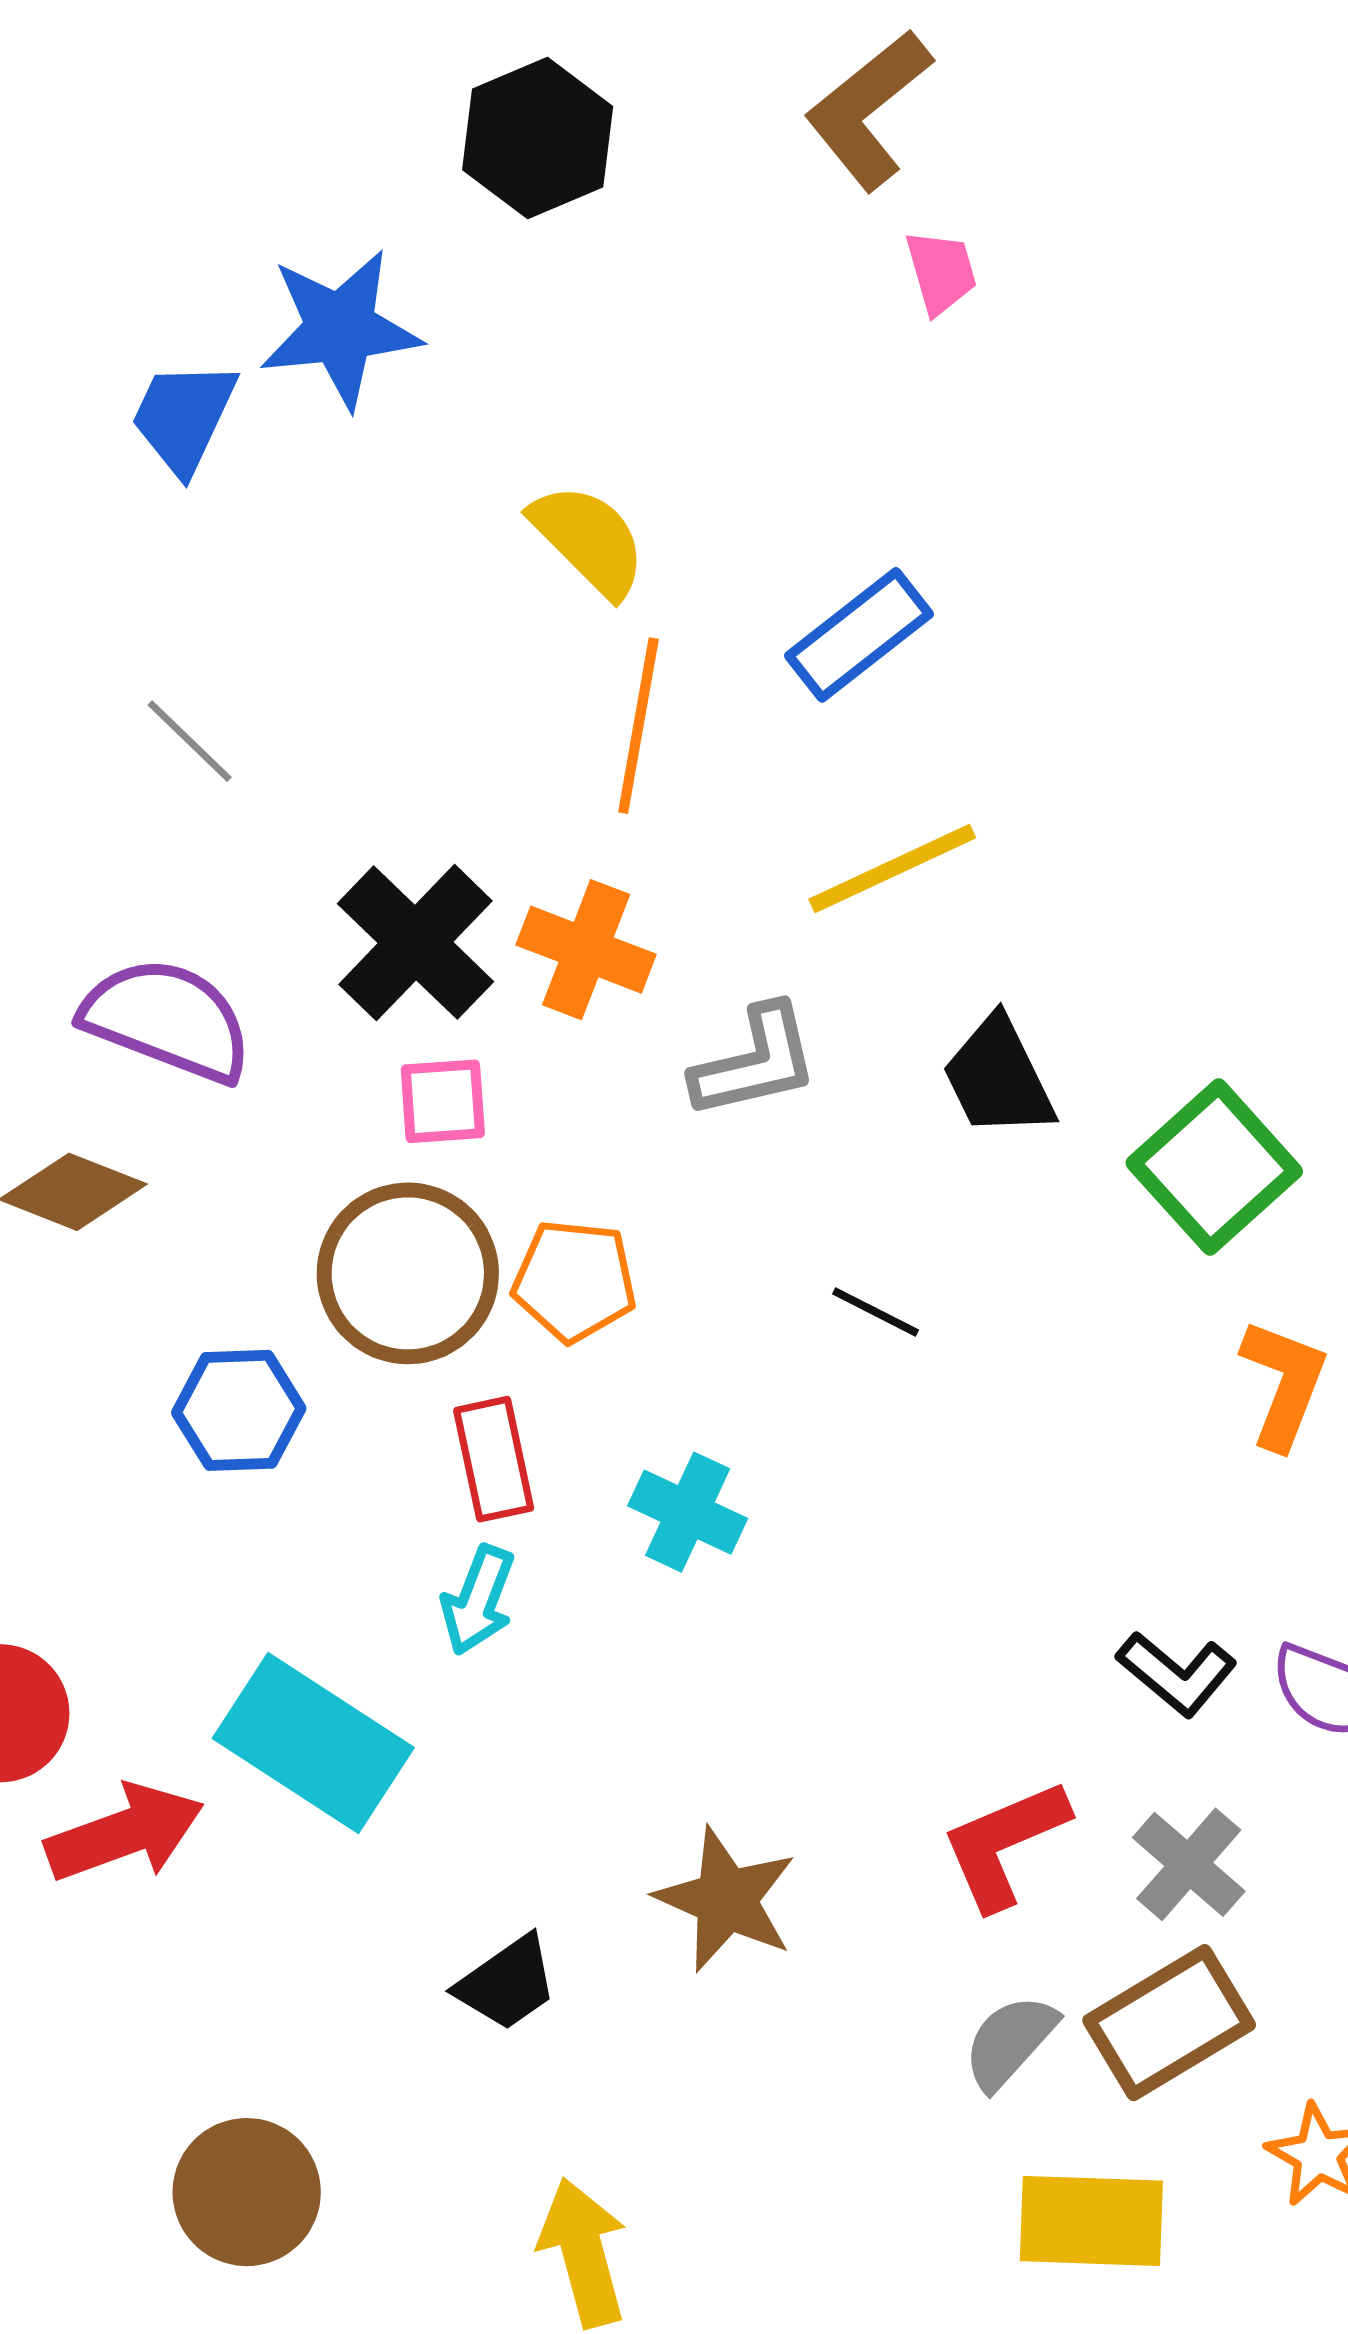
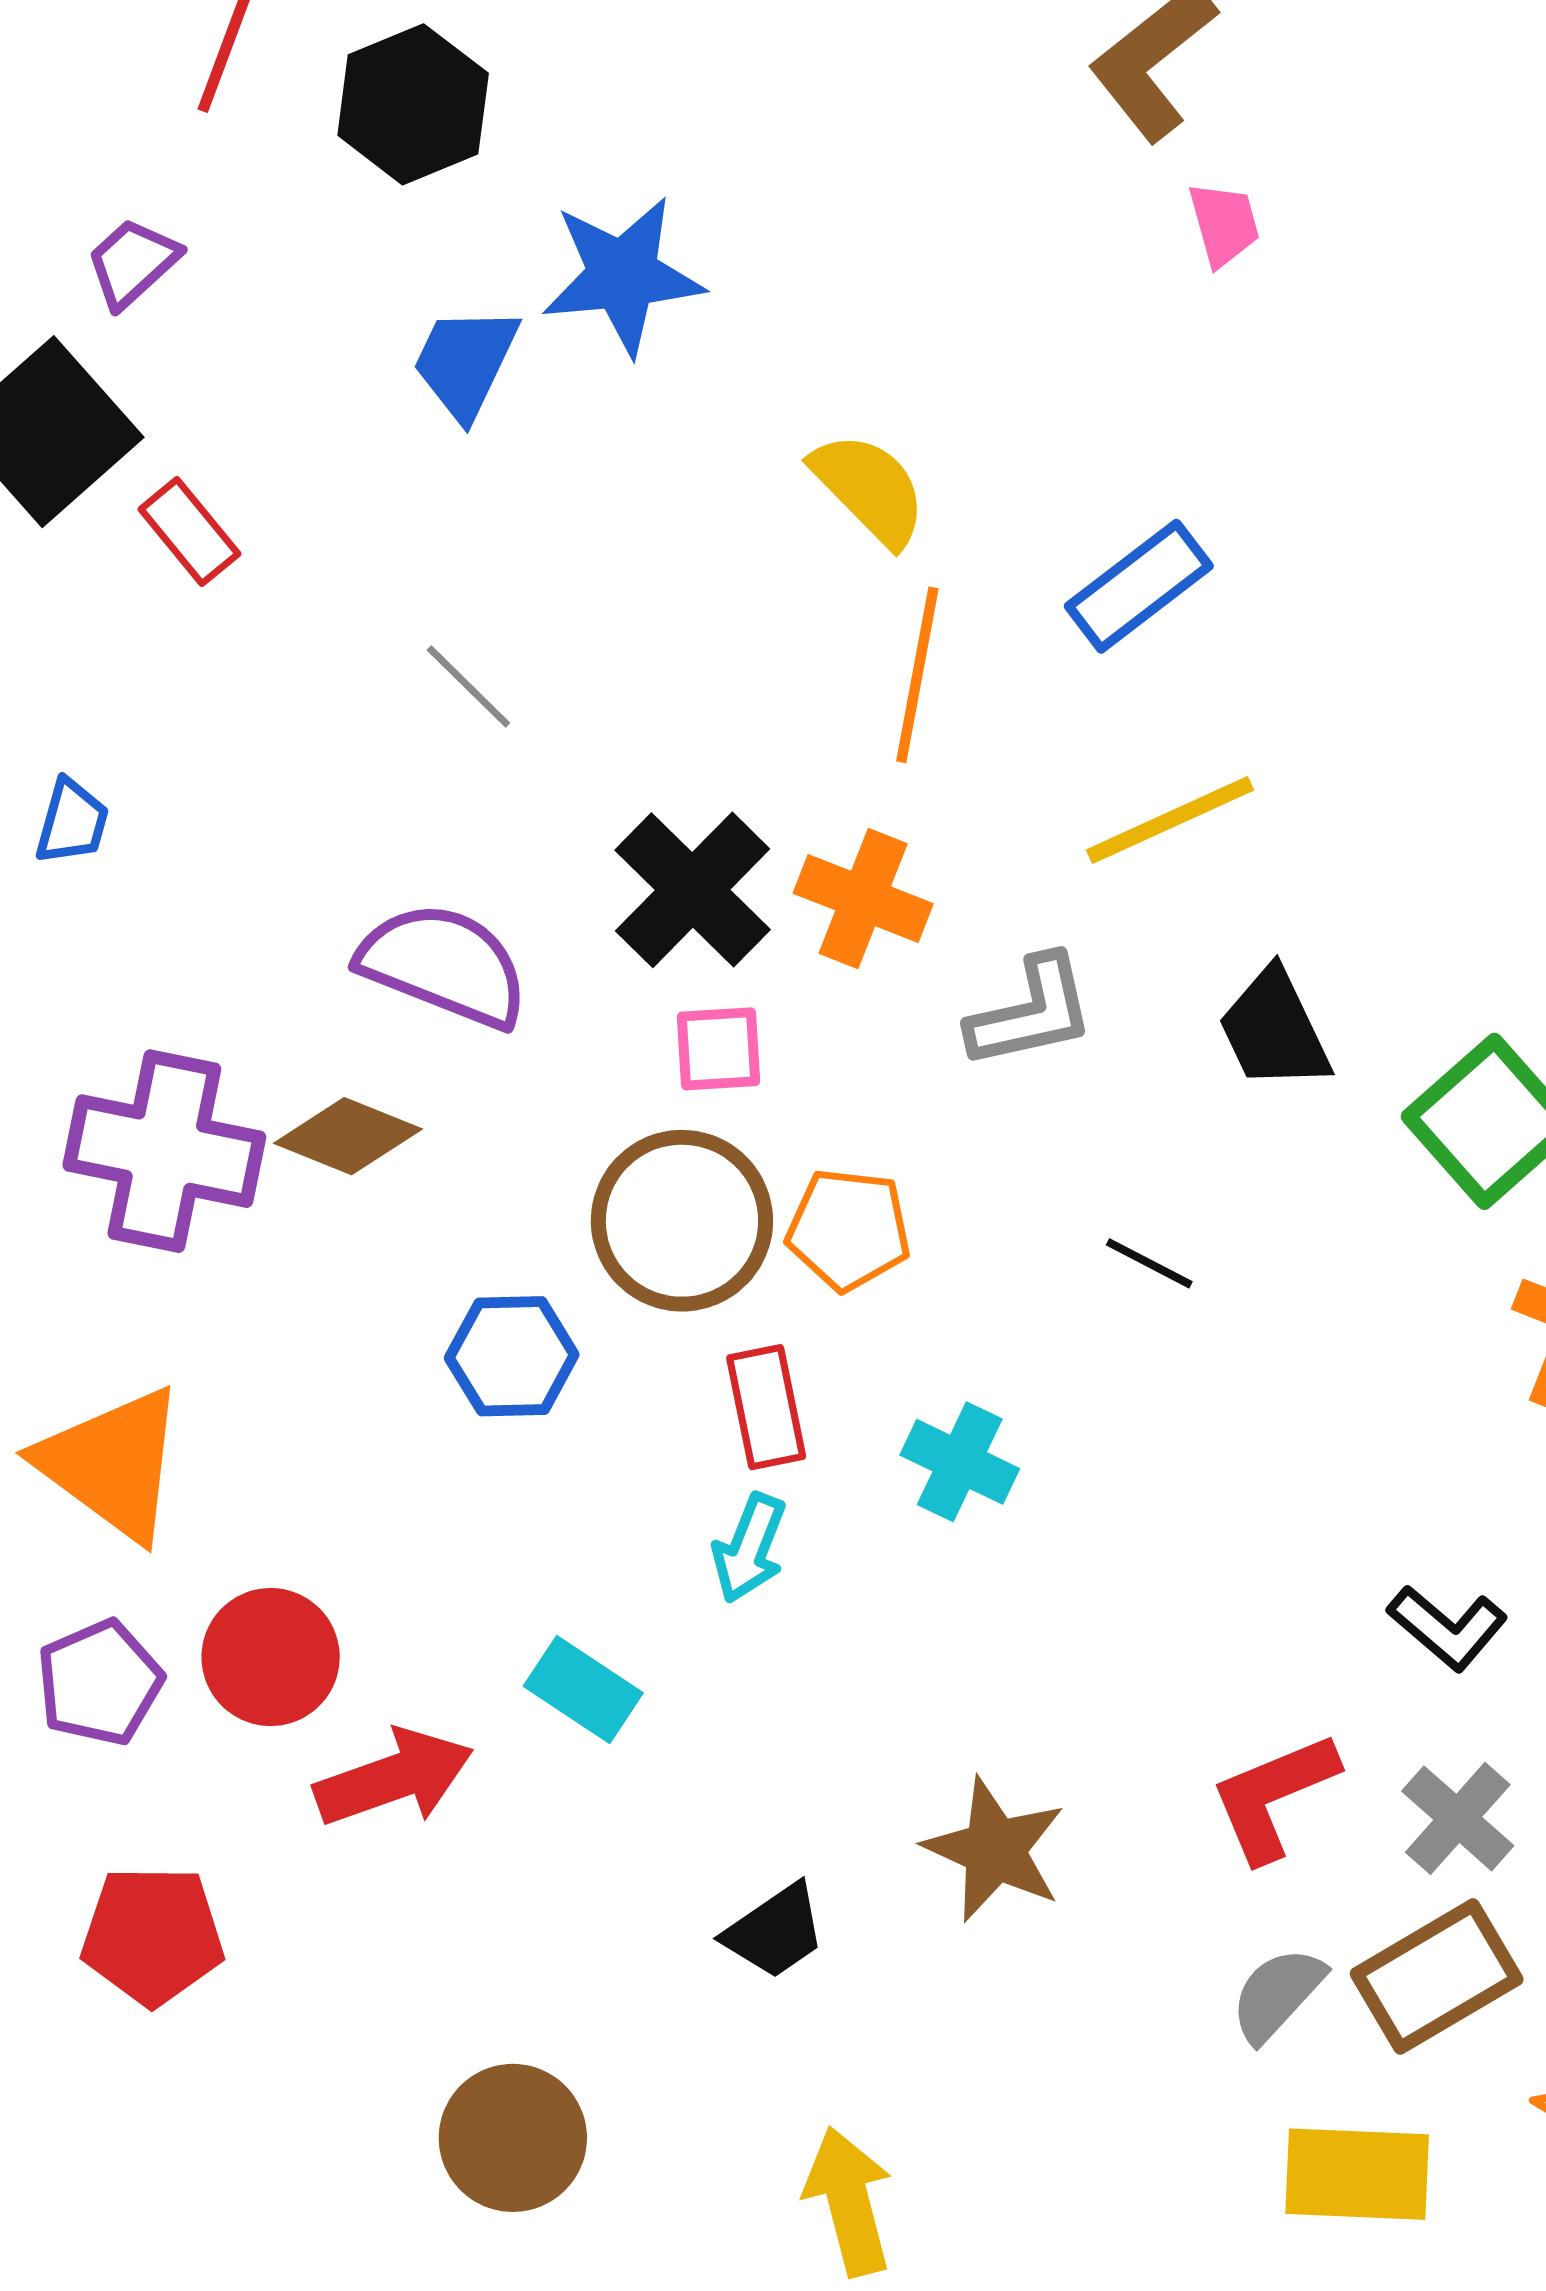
black hexagon: (538, 138) -> (413, 104), moved
cyan rectangle: (313, 1743) -> (583, 1689), size x0.6

